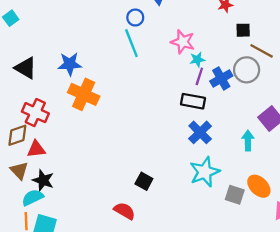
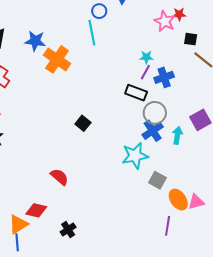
pink star: (183, 42) -> (165, 21), moved
gray circle: (247, 70) -> (155, 113), moved
orange cross: (84, 94) -> (57, 59), moved
blue cross: (200, 132) -> (153, 131), moved
black square: (144, 181) -> (83, 123), moved
orange ellipse: (259, 186) -> (178, 200), moved

